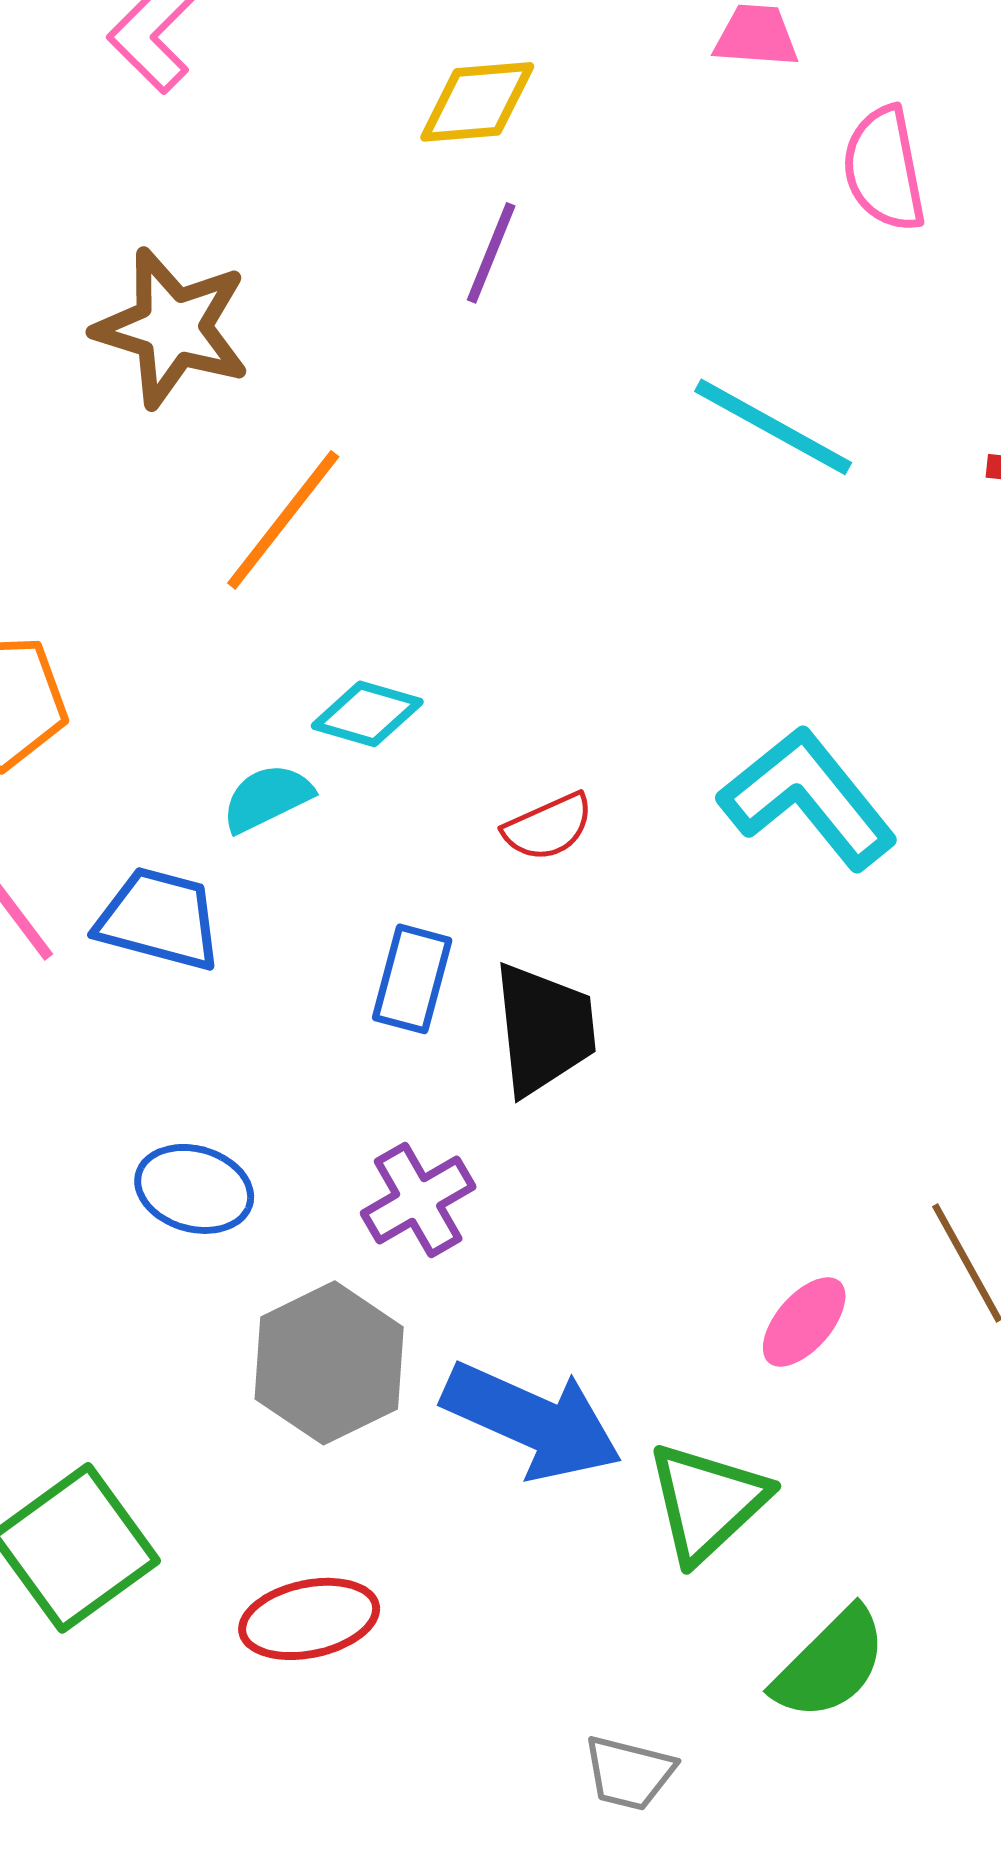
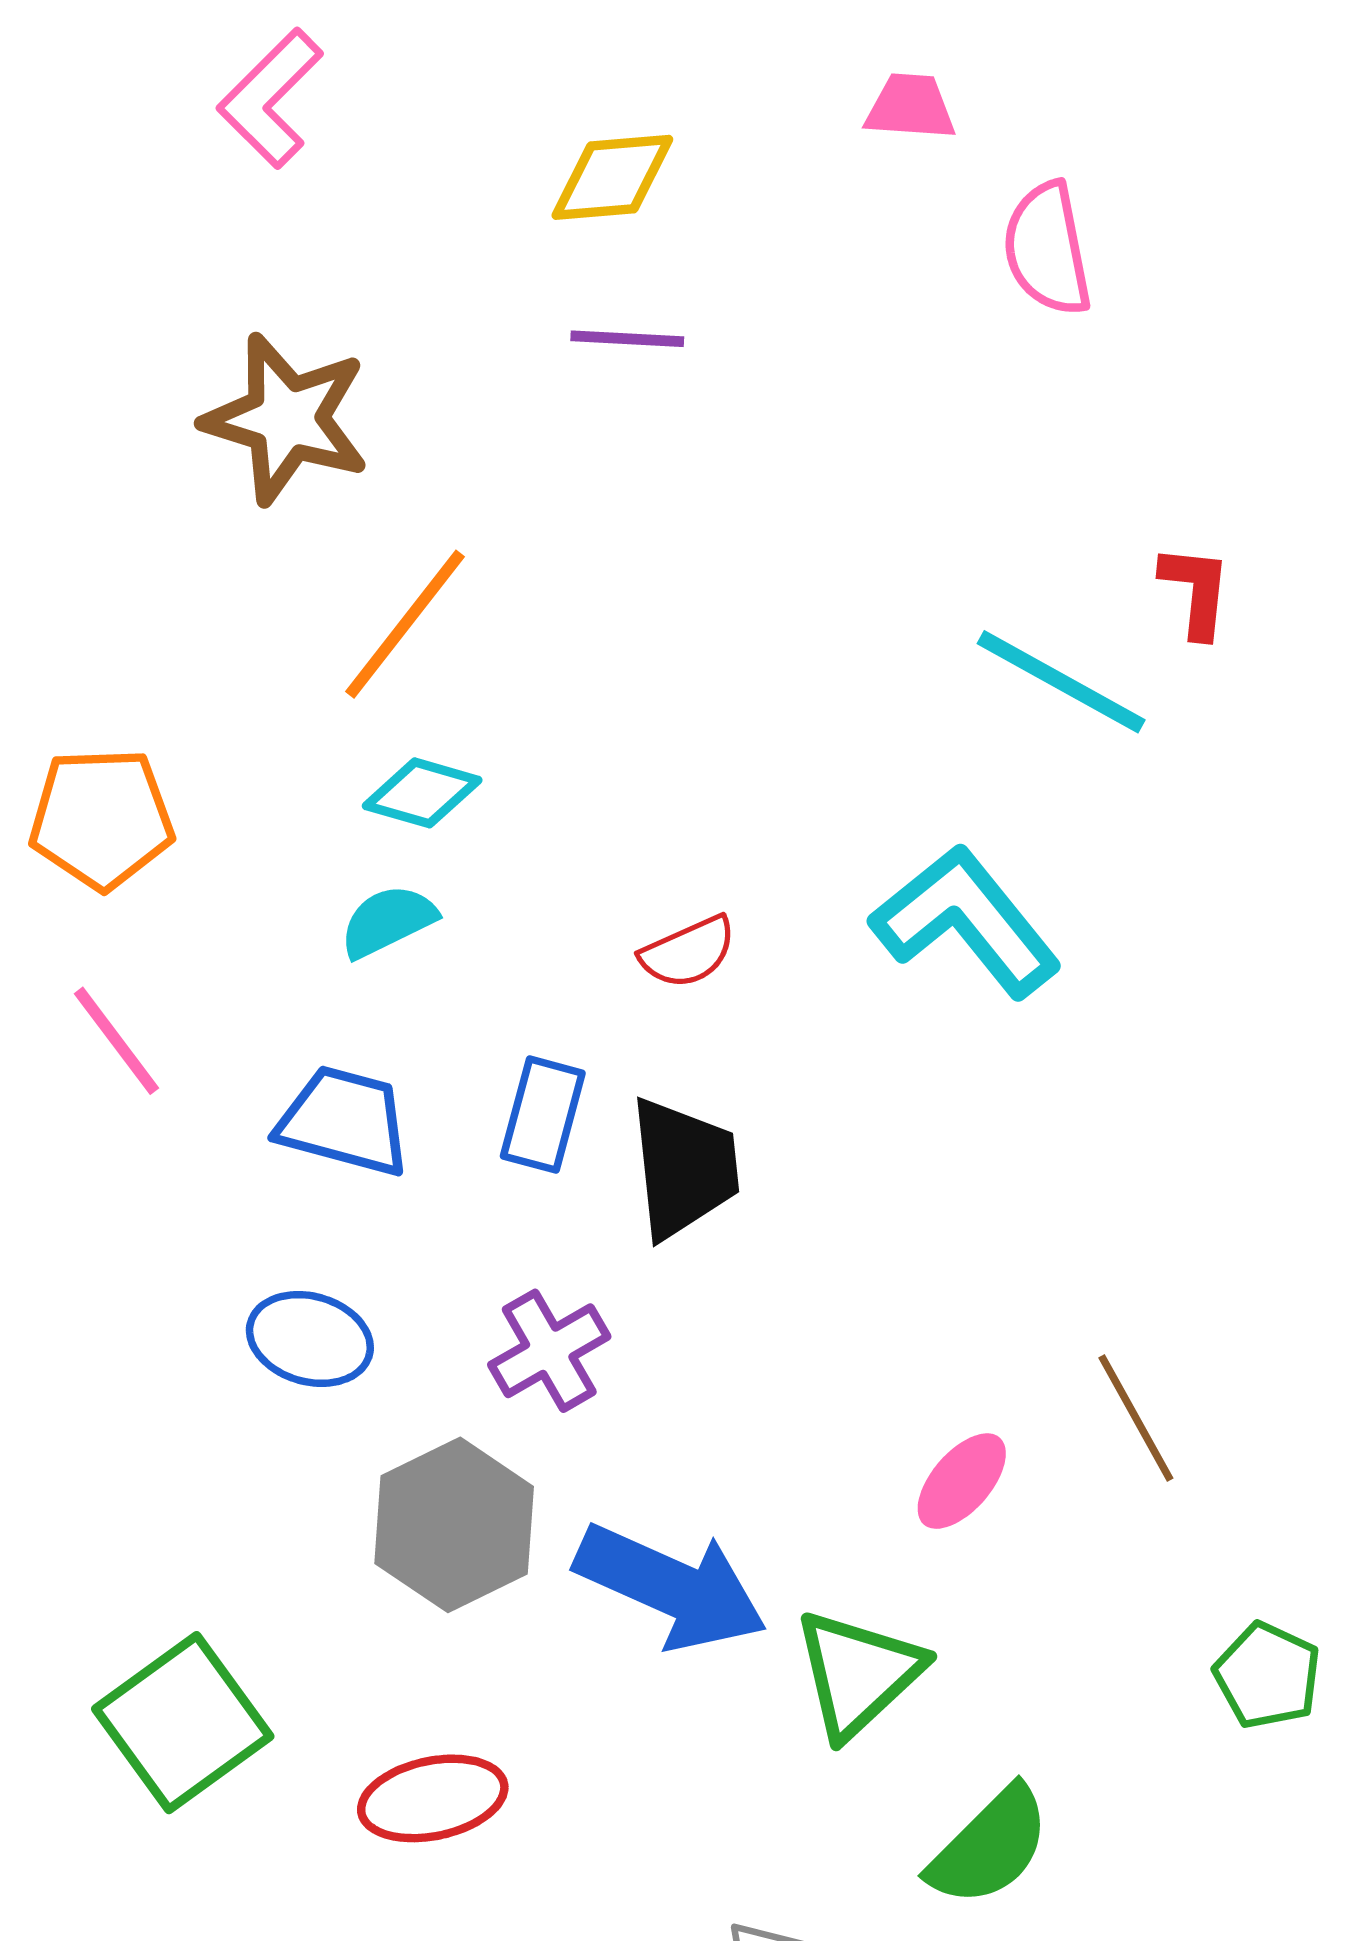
purple line: (491, 253) -> (627, 339), turned 71
cyan line: (773, 427) -> (1061, 682), moved
cyan diamond: (367, 714) -> (422, 793), moved
blue trapezoid: (159, 919) -> (344, 1121), moved

